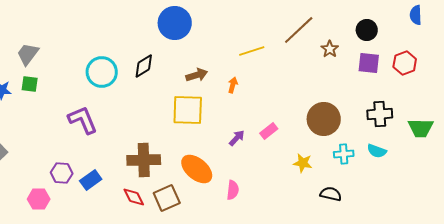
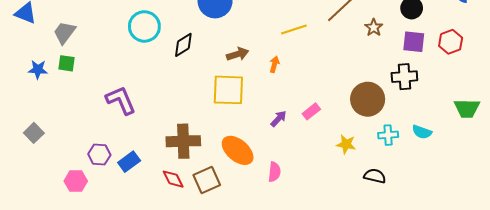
cyan circle: (102, 72) -> (144, 26), moved
black cross: (380, 114) -> (404, 77), moved

